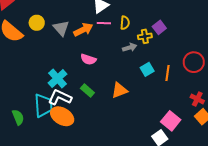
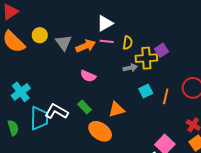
yellow cross: (145, 36) -> (146, 58), size x1.5
cyan cross: (58, 78) -> (21, 92), moved
orange ellipse: (62, 116) -> (100, 131), moved

